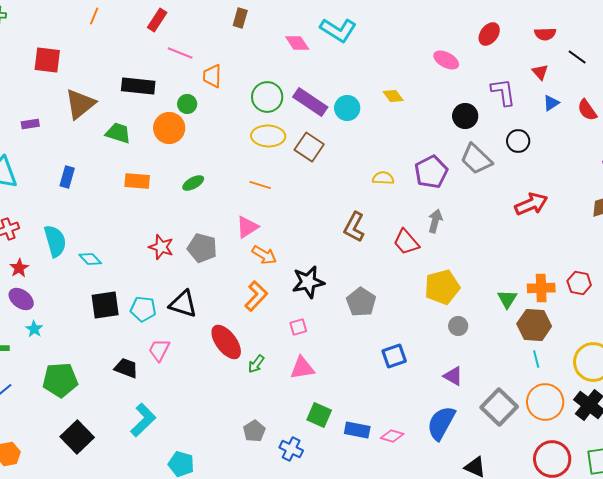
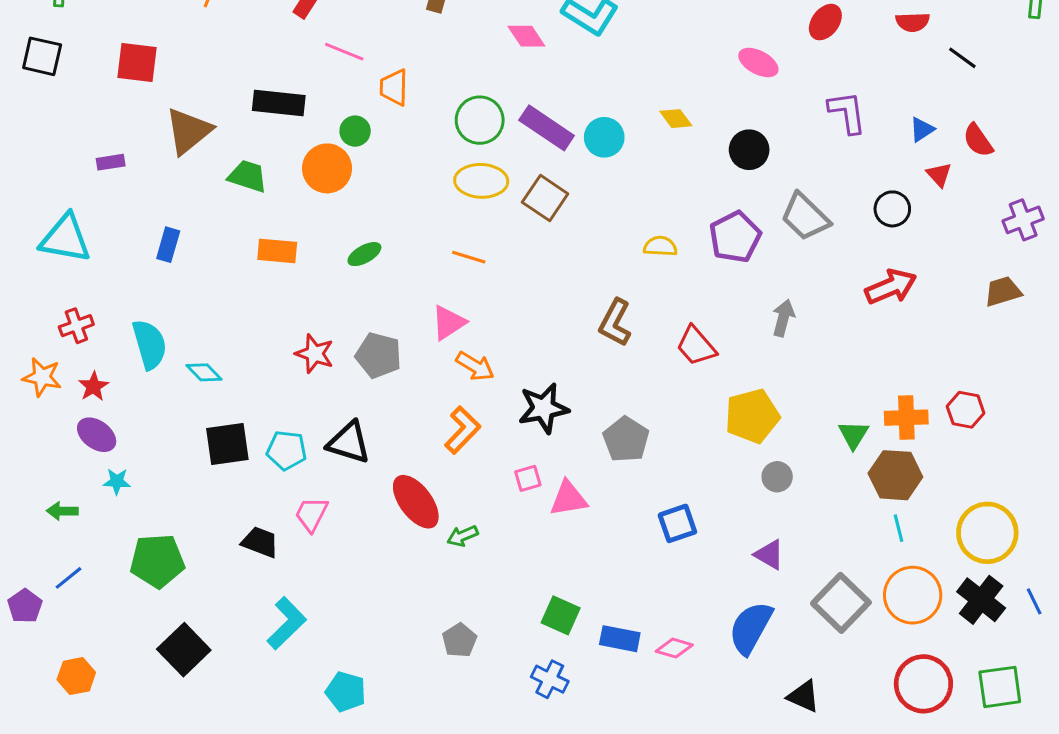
red triangle: (540, 72) -> (939, 175), moved
black circle: (465, 116) -> (749, 150), moved
black circle: (518, 141) -> (892, 209), moved
gray arrow: (435, 221) -> (783, 318), moved
cyan star: (34, 329) -> (117, 481), turned -30
green arrow: (256, 364) -> (463, 536), turned 30
pink triangle: (302, 368) -> (568, 499), moved
blue cross: (291, 449) -> (550, 679), moved

